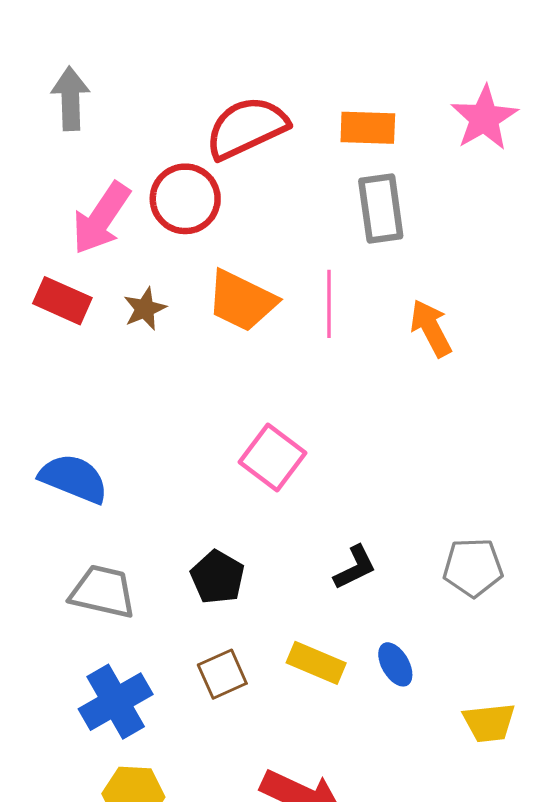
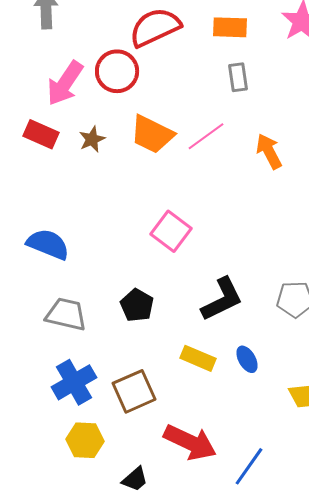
gray rectangle: (381, 209) -> (238, 77), size x0.7
pink line: (329, 304) -> (206, 136), turned 54
black L-shape: (355, 567) -> (222, 299), size x1.6
brown square: (222, 674) -> (134, 391), moved, size x1.4

